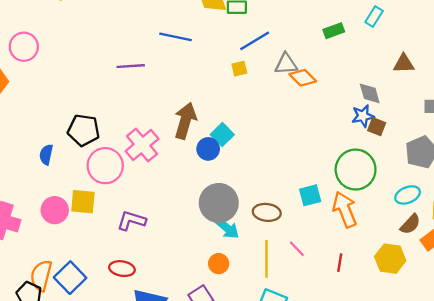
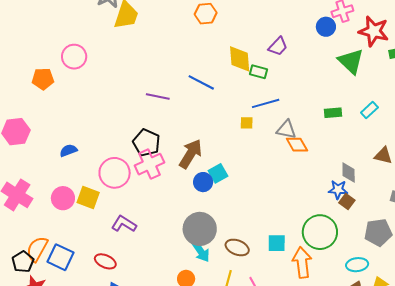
black pentagon: (84, 130) -> (146, 143), moved
blue semicircle: (46, 155) -> (68, 150), turned 42
blue square: (70, 278) -> (61, 257), turned -36

